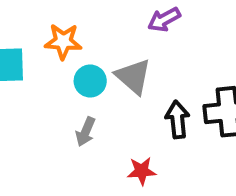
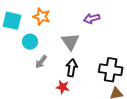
cyan circle: (90, 81) -> (30, 42), moved
black arrow: (177, 120) -> (72, 68), moved

